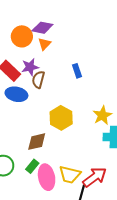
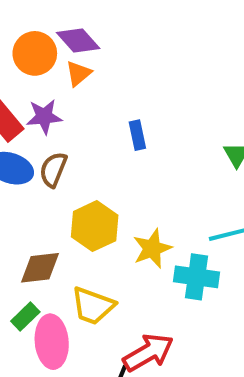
purple diamond: (42, 28) -> (78, 41), turned 30
brown semicircle: (38, 80) -> (53, 170), moved
yellow star: (102, 115) -> (152, 249), moved
yellow trapezoid: (70, 175) -> (93, 306), moved

